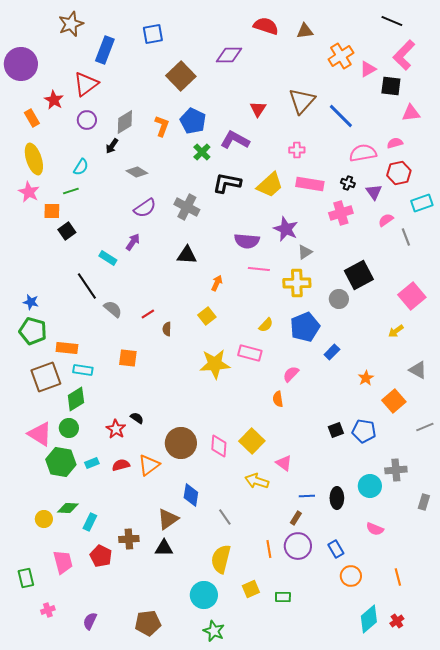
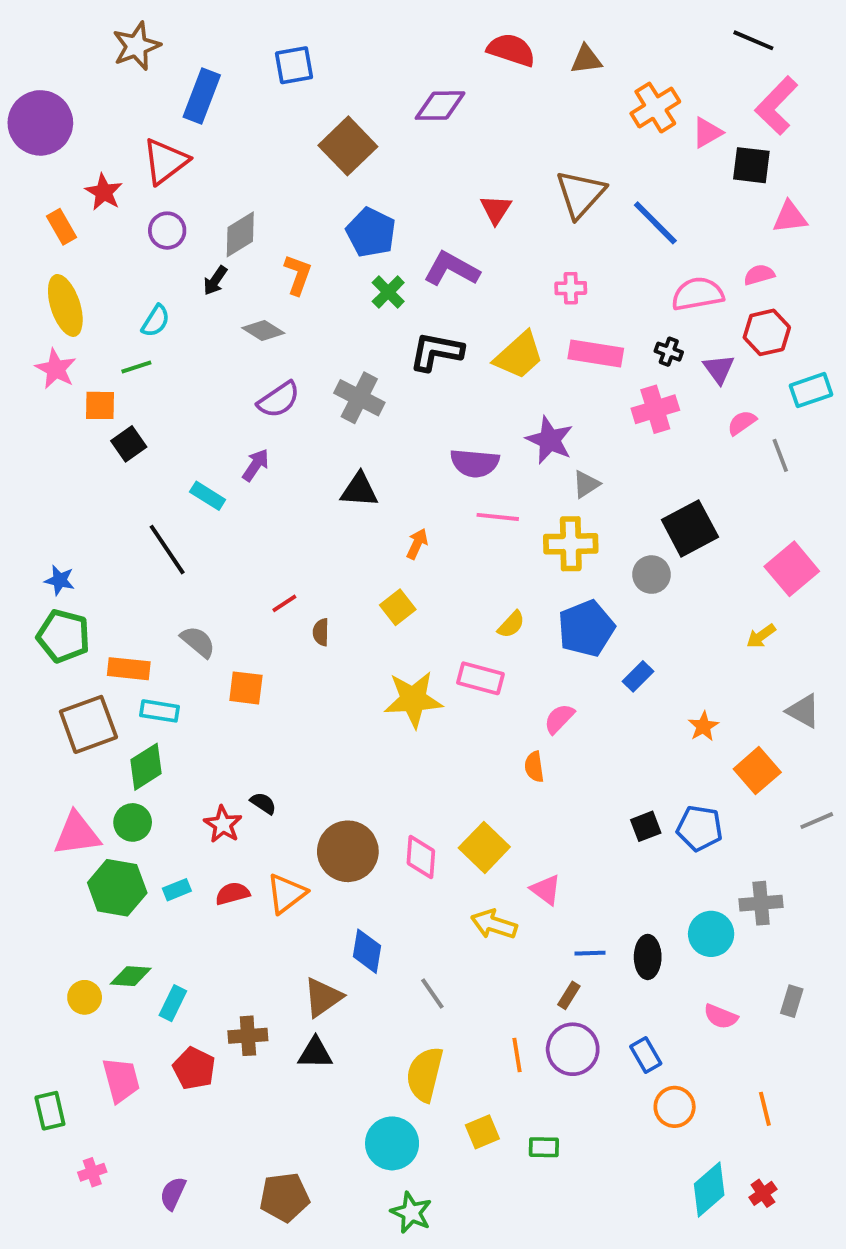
orange L-shape: (162, 126) -> (298, 275), moved
gray semicircle: (113, 309) -> (198, 642), moved
pink triangle: (40, 434) -> (77, 834), turned -40
gray rectangle: (424, 502) -> (792, 1001), moved

